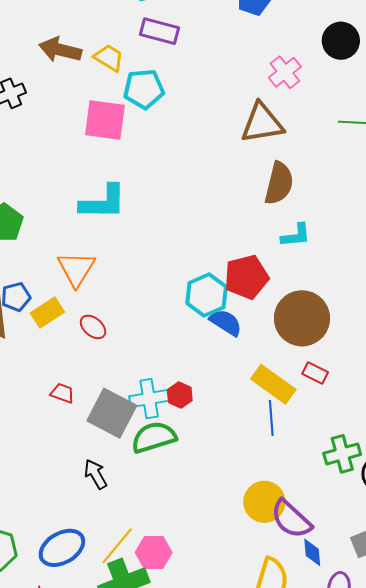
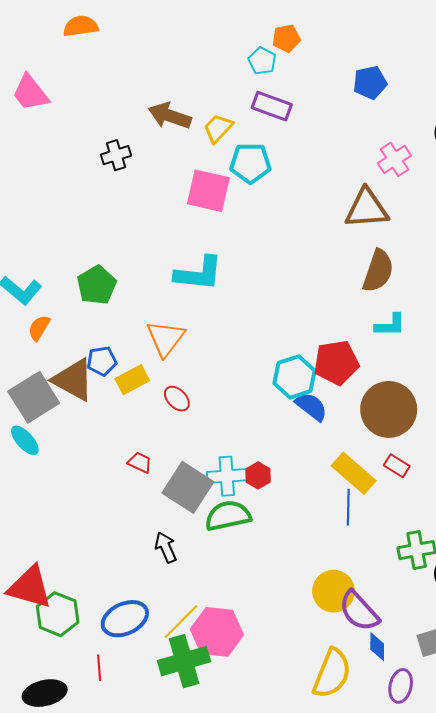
yellow trapezoid: (109, 58) -> (218, 128), turned -84
pink hexagon: (154, 553) -> (217, 632), size x1.4

